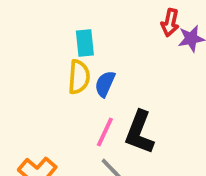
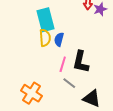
cyan rectangle: (85, 43) -> (45, 20), size x1.6

